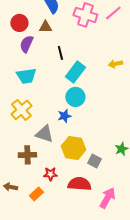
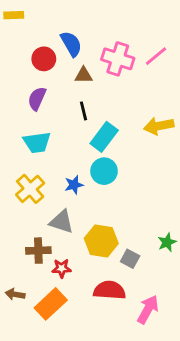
red circle: (19, 23) -> (44, 59), moved
brown triangle: (45, 27) -> (83, 75), moved
yellow arrow: (115, 64) -> (159, 126), size x1.5
blue star: (64, 116) -> (74, 185), moved
red star: (50, 174) -> (62, 268), moved
orange rectangle: (36, 194) -> (51, 304), size x1.6

